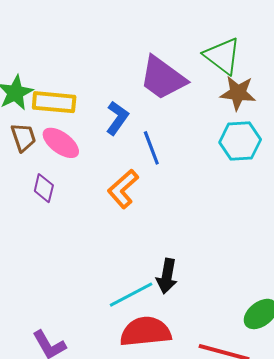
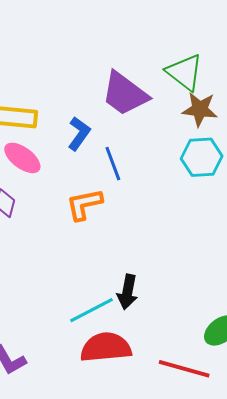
orange L-shape: (123, 189) -> (84, 204), turned 30

